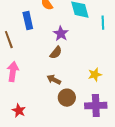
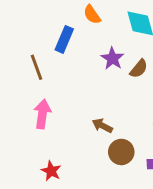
blue rectangle: (28, 21) -> (64, 39), turned 36
brown semicircle: (56, 53) -> (139, 69), moved

